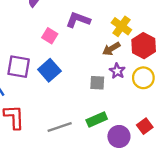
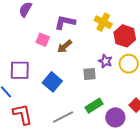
brown arrow: (111, 49) -> (65, 46), moved
blue square: (49, 70) -> (52, 82), moved

